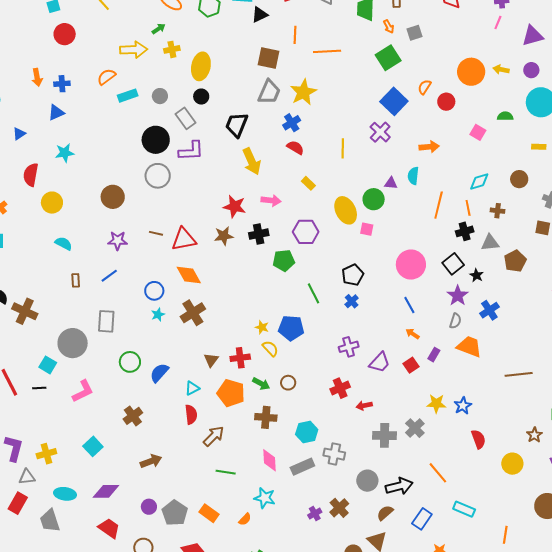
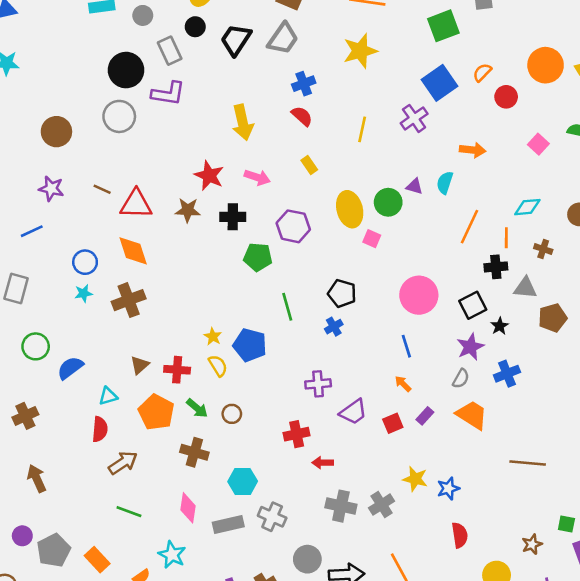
yellow star: (303, 92) -> (360, 51), moved
black trapezoid: (237, 125) -> (236, 40), moved
black pentagon: (353, 275) -> (342, 293), turned 30
brown arrow: (151, 461) -> (37, 478), turned -105

